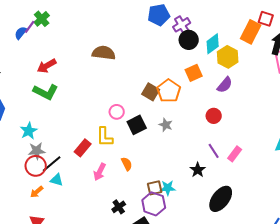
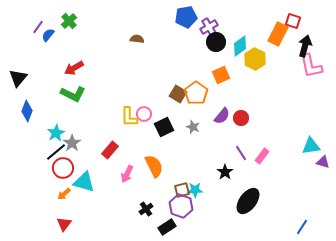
purple line: (30, 27) -> (38, 27), moved
brown semicircle: (104, 53) -> (137, 39), moved, size x0.6
purple semicircle: (225, 85) -> (222, 116), moved
yellow L-shape: (105, 137) -> (129, 117), moved
gray star: (37, 151) -> (72, 143), moved, turned -30
black line: (52, 164) -> (56, 152), moved
orange semicircle: (127, 164) -> (154, 166), size x1.6
cyan triangle: (57, 180) -> (84, 182), size x1.6

